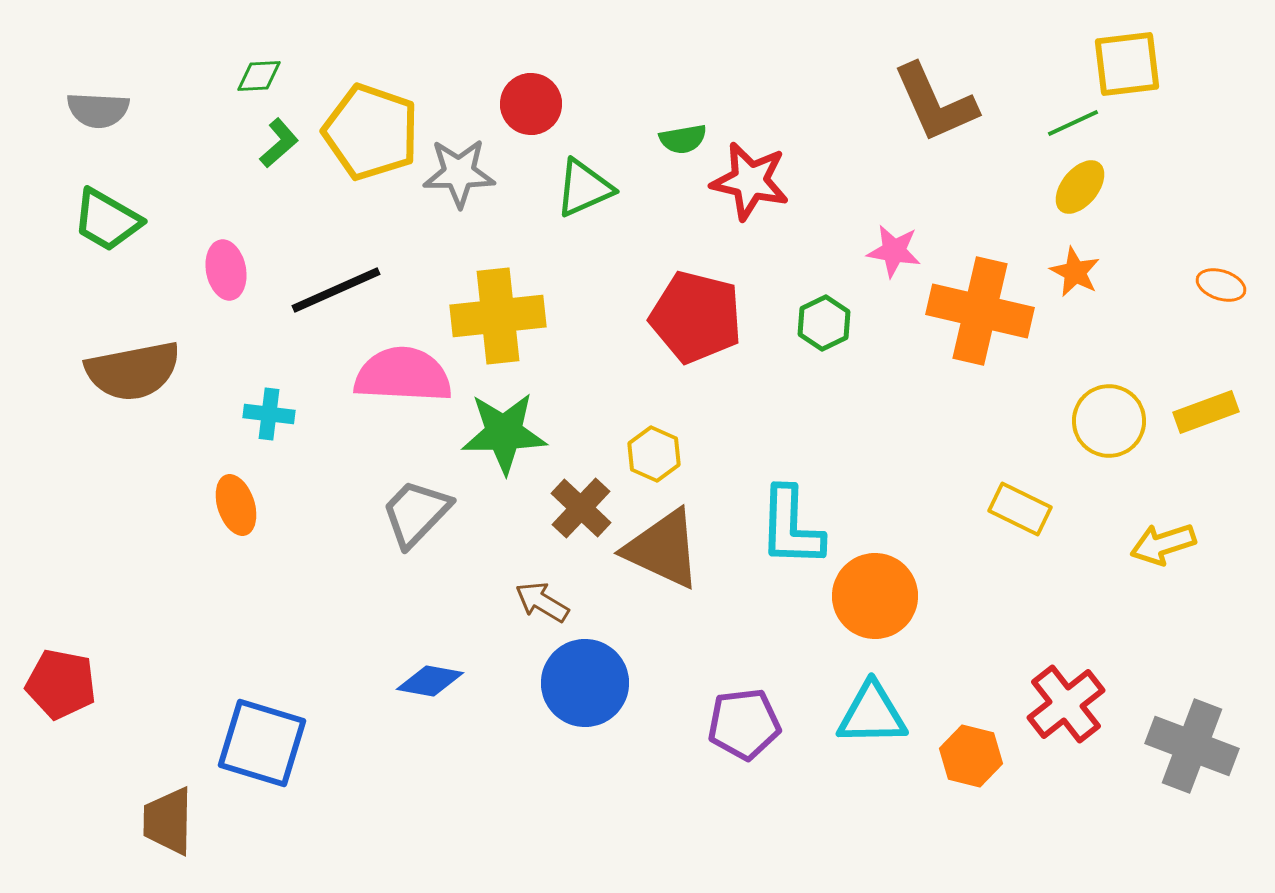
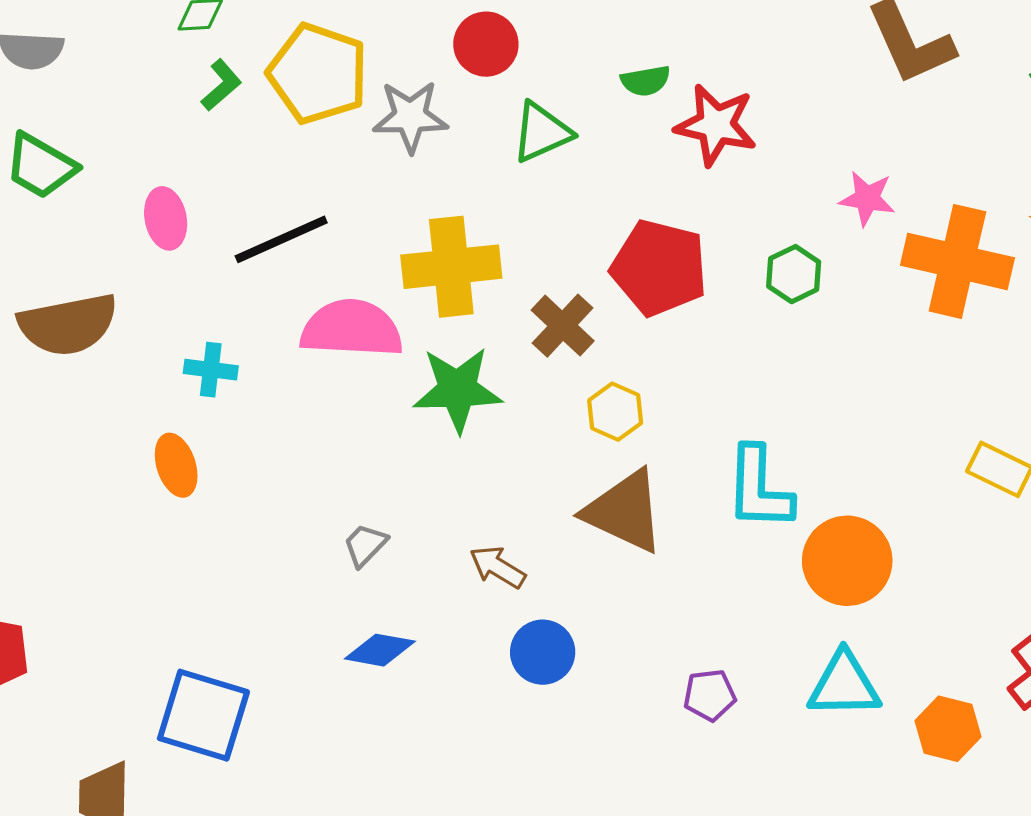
brown cross: (581, 508) -> (563, 326), moved
gray trapezoid: (416, 513) -> (365, 545), moved, size x0.6
blue circle: (585, 683) -> (543, 652), size x0.7
purple pentagon: (744, 724) -> (710, 695), size x0.7

